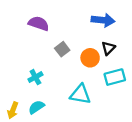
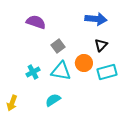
orange circle: (90, 58) -> (84, 63), moved
cyan triangle: (80, 94) -> (61, 71), moved
cyan semicircle: (36, 107) -> (53, 100), moved

